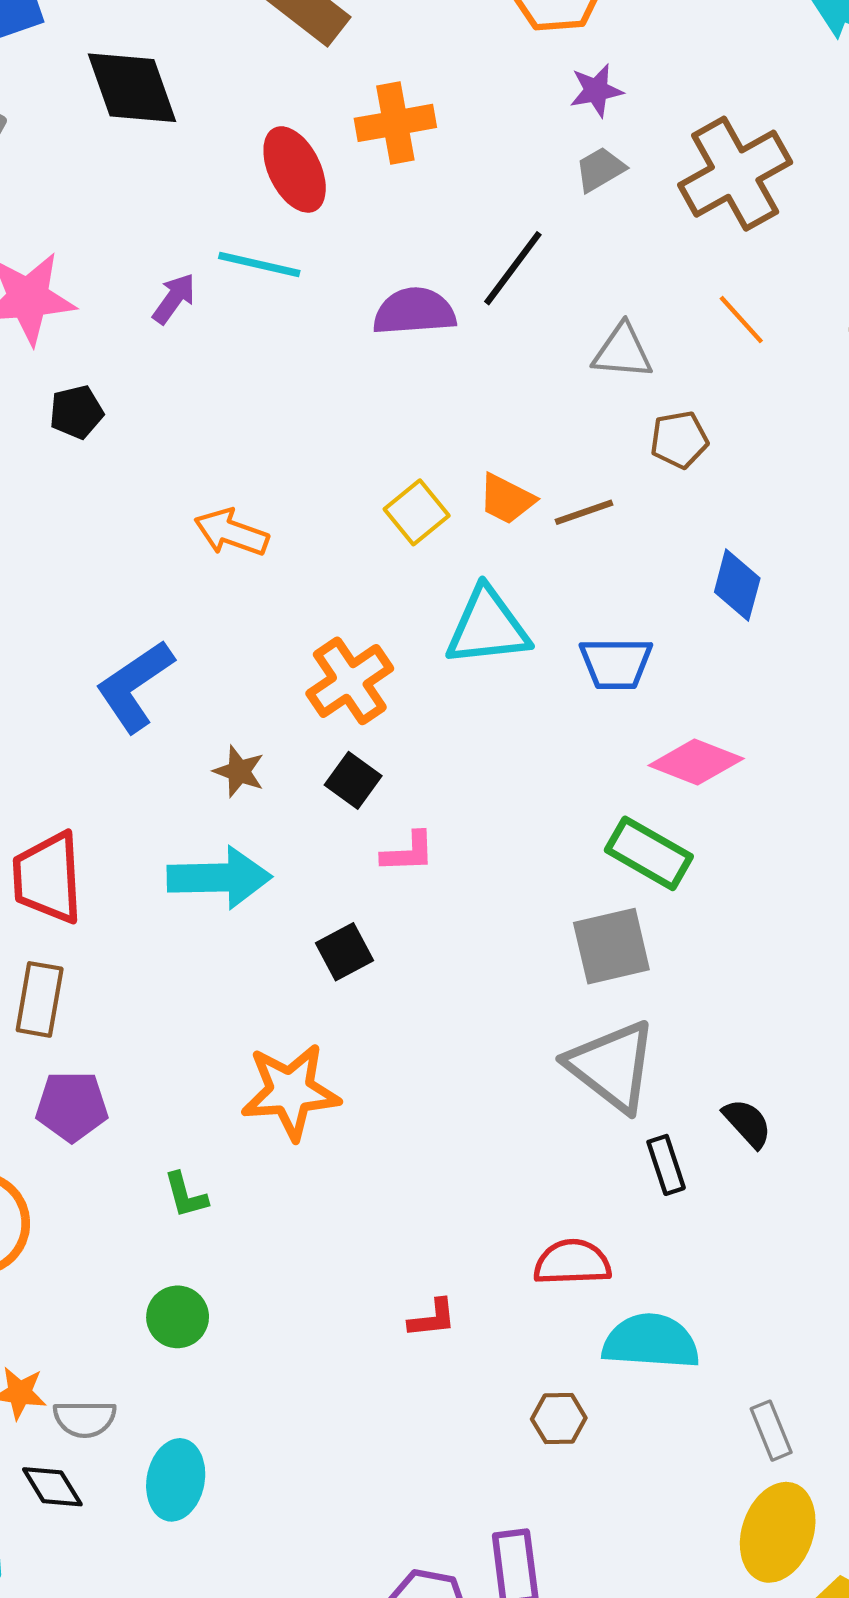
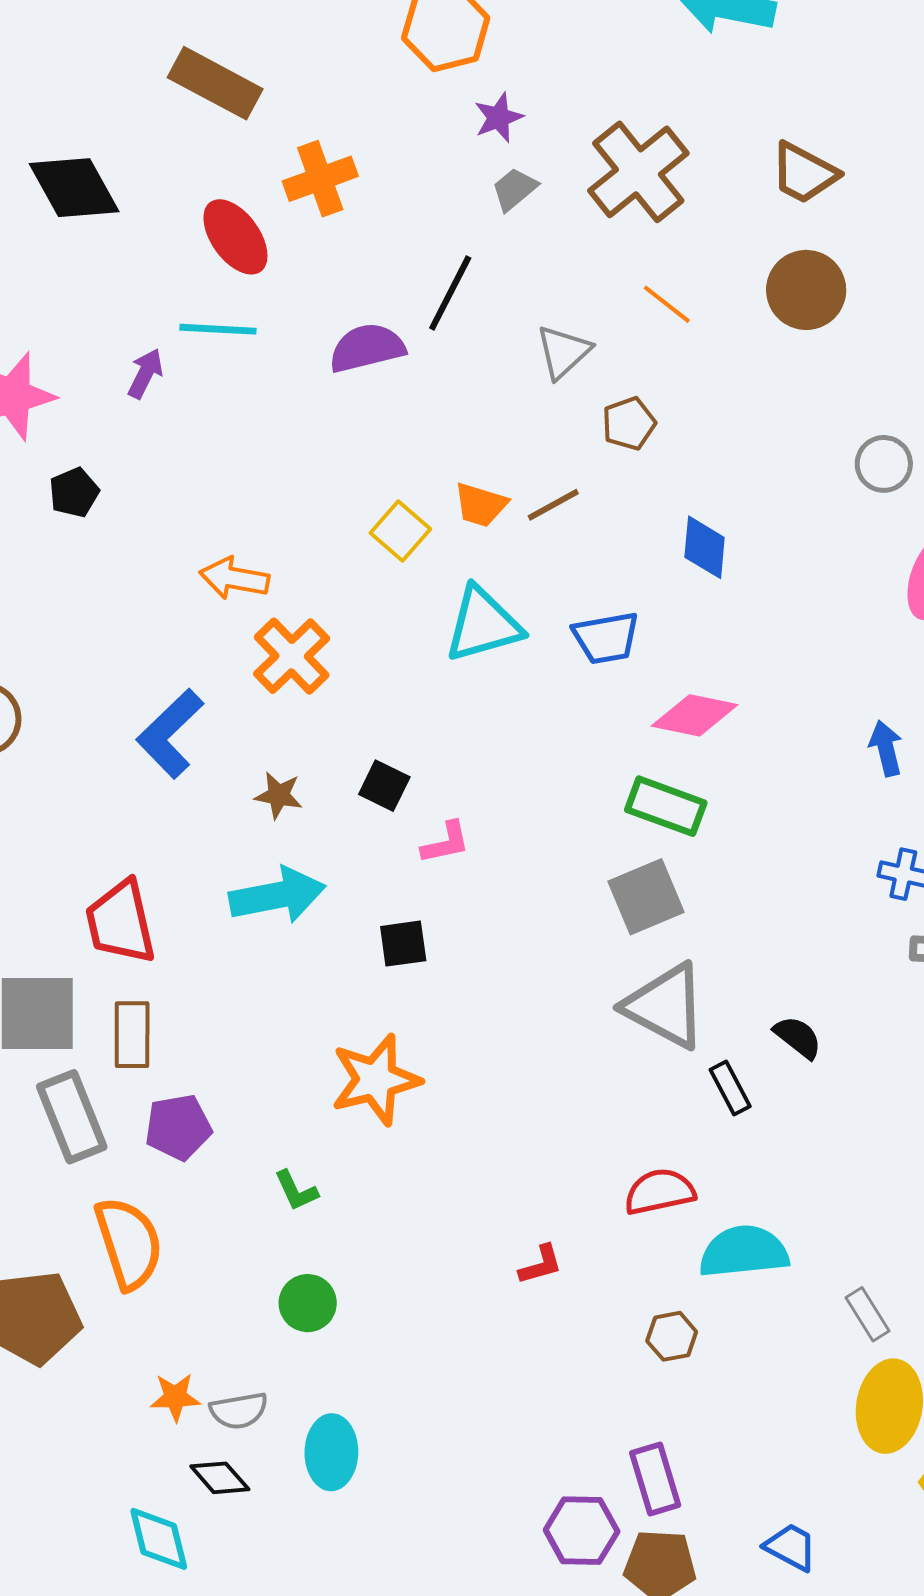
gray triangle: (623, 351) -> (563, 352), turned -38
orange cross: (350, 681) -> (292, 656), moved
black square: (345, 952) -> (403, 944), turned 30

